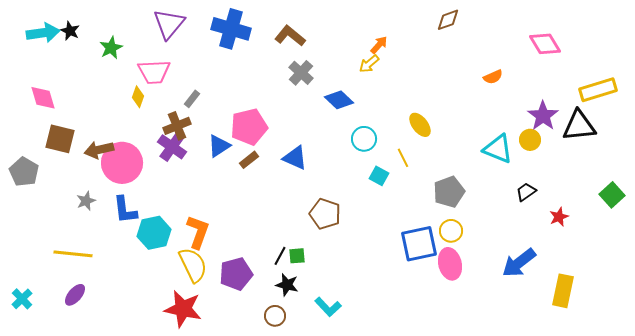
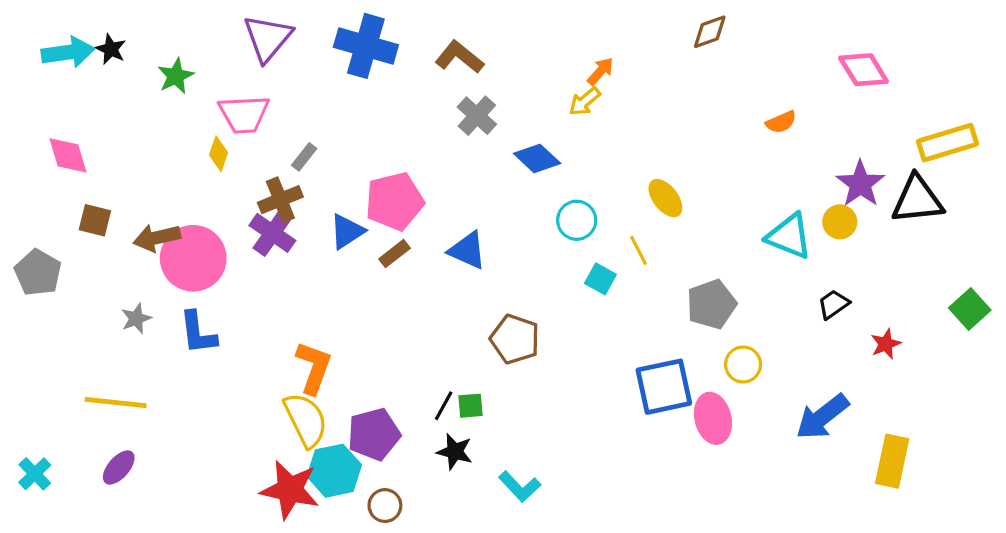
brown square: (60, 139) -> (95, 220), size x0.7
yellow circle: (451, 231) -> (743, 364), moved
cyan hexagon: (154, 233) -> (334, 471), moved
brown circle: (275, 316) -> (385, 506), moved

